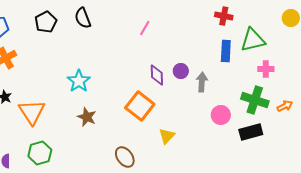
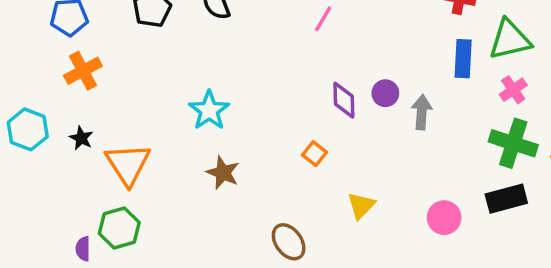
pink cross: (266, 69) -> (513, 90), moved, turned -35
orange square: (140, 106) -> (315, 154), size x0.5
pink circle: (221, 115) -> (444, 218), moved
green hexagon: (40, 153) -> (119, 228), moved

